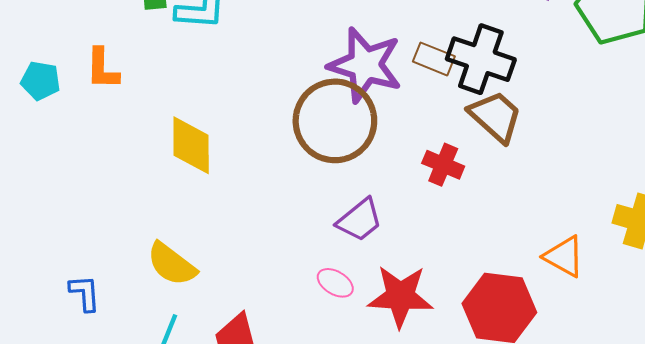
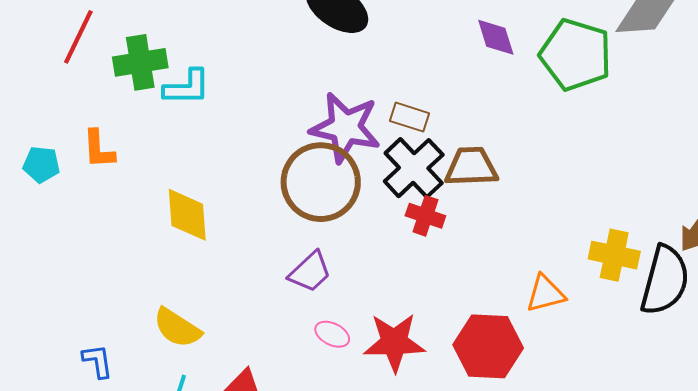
black cross: (481, 59) -> (414, 168), moved, turned 32
brown trapezoid: (495, 116) -> (471, 167), turned -40
purple trapezoid: (360, 220) -> (310, 272), moved
orange triangle: (564, 256) -> (545, 294), turned -39

